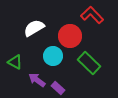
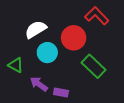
cyan circle: (53, 56) -> (47, 53), moved
purple rectangle: (58, 88) -> (61, 93), turned -32

